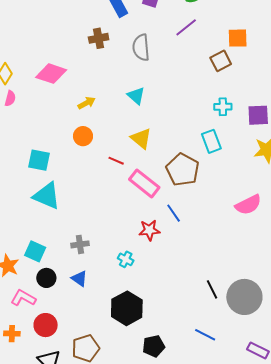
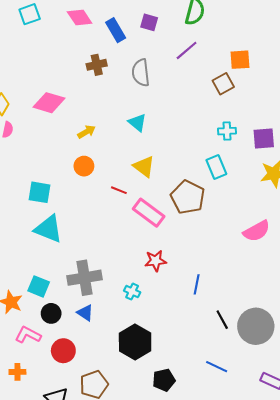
blue line: (174, 213) -> (197, 284), moved, turned 48
gray cross: (80, 244) -> (84, 278), size x1.8
red circle: (46, 325) -> (63, 351), moved

